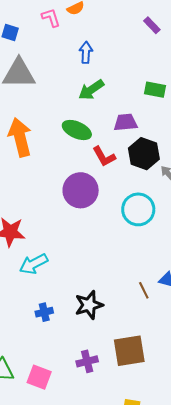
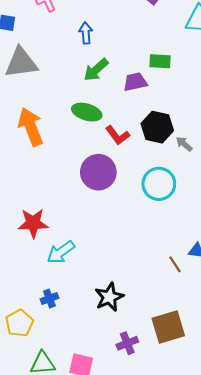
purple trapezoid: (126, 122) -> (135, 82), moved
black star: (89, 305) -> (109, 297), moved
blue cross: (44, 312) -> (49, 299), moved

